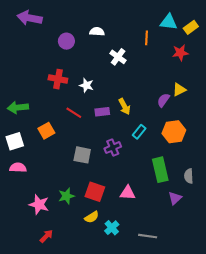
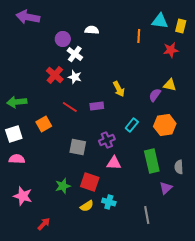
yellow rectangle: (191, 27) -> (181, 26), turned -40
white cross: (118, 57) -> (75, 54), moved
red cross: (58, 79) -> (55, 75), turned 30
white star: (86, 85) -> (75, 77), moved
yellow triangle: (179, 90) -> (170, 85), turned 40
yellow arrow: (124, 106) -> (119, 89), moved
pink triangle: (128, 193) -> (114, 163), moved
pink star: (39, 204) -> (23, 196), moved
cyan cross: (112, 228) -> (109, 202), moved, turned -32
gray line: (148, 236) -> (147, 215), moved, turned 72

